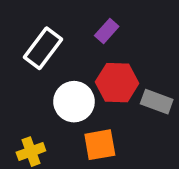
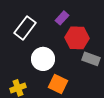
red hexagon: (117, 83) -> (77, 38), moved
orange square: (100, 145) -> (58, 84), turned 36

